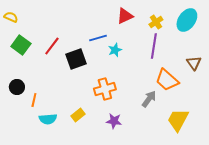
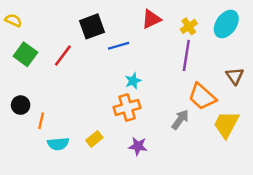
cyan star: (115, 50) -> (133, 81), moved
black square: (76, 59) -> (92, 26), moved
yellow trapezoid: (178, 120) -> (226, 124), moved

